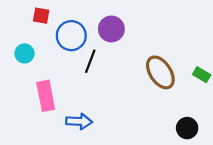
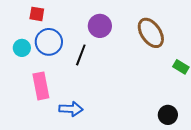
blue circle: (71, 36) -> (49, 42), moved
brown ellipse: (160, 72) -> (151, 33), moved

